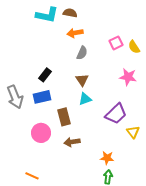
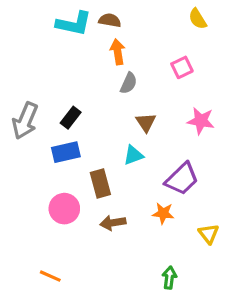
orange arrow: (75, 33) -> (118, 52), turned 91
yellow semicircle: (134, 47) -> (198, 19), moved
brown triangle: (82, 80) -> (146, 122), moved
gray arrow: (15, 97) -> (25, 121), moved, turned 45
yellow triangle: (133, 132) -> (209, 234), moved
orange star: (107, 158) -> (163, 213), moved

